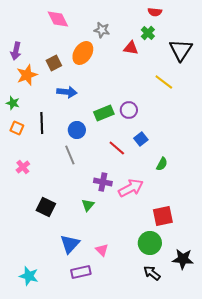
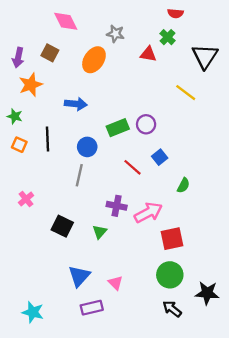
brown square: (54, 63) -> (50, 53), moved, turned -35
gray line: (70, 155) -> (79, 175), turned 36
pink cross: (23, 167) -> (26, 199), moved
black square: (46, 207) -> (62, 226), moved
red square: (163, 216) -> (172, 239), moved

